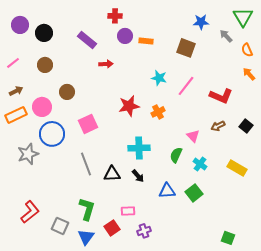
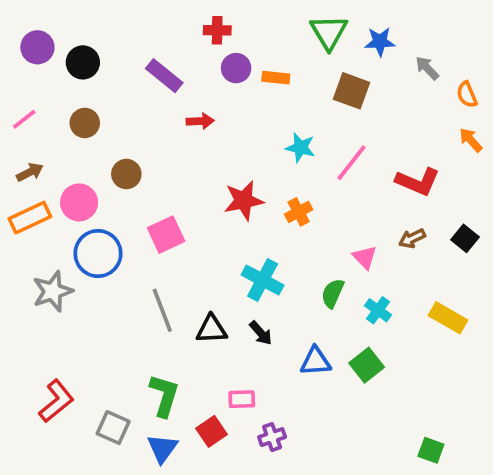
green triangle: (243, 17) -> (329, 32), moved
cyan cross: (139, 148) -> (263, 280), turned 30

